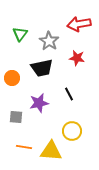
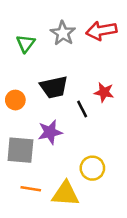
gray star: (49, 41) -> (63, 33), moved
red star: (77, 58) -> (104, 92), moved
black line: (69, 94) -> (82, 109), moved
gray square: (16, 117) -> (20, 150), size x1.6

